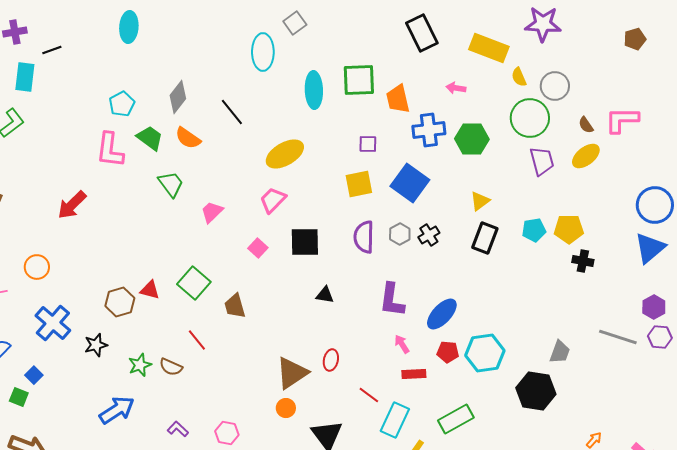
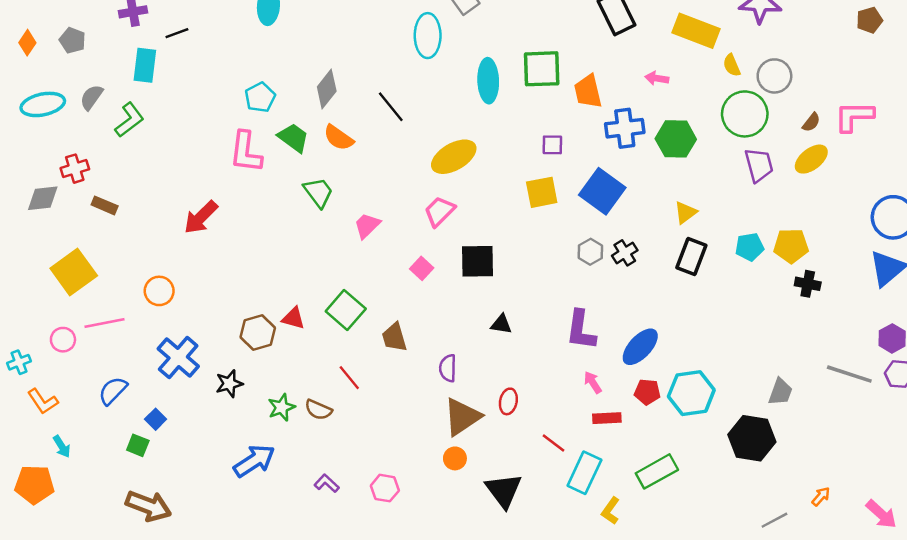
brown semicircle: (586, 125) -> (811, 122), turned -108
purple semicircle: (364, 237) -> (448, 368), moved, size x0.7

